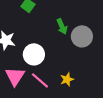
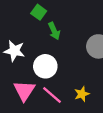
green arrow: (62, 26) -> (54, 31), moved

